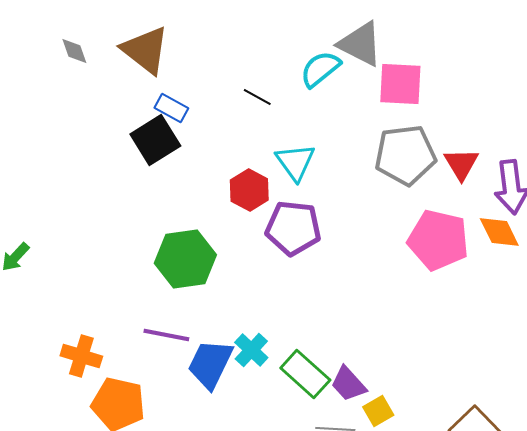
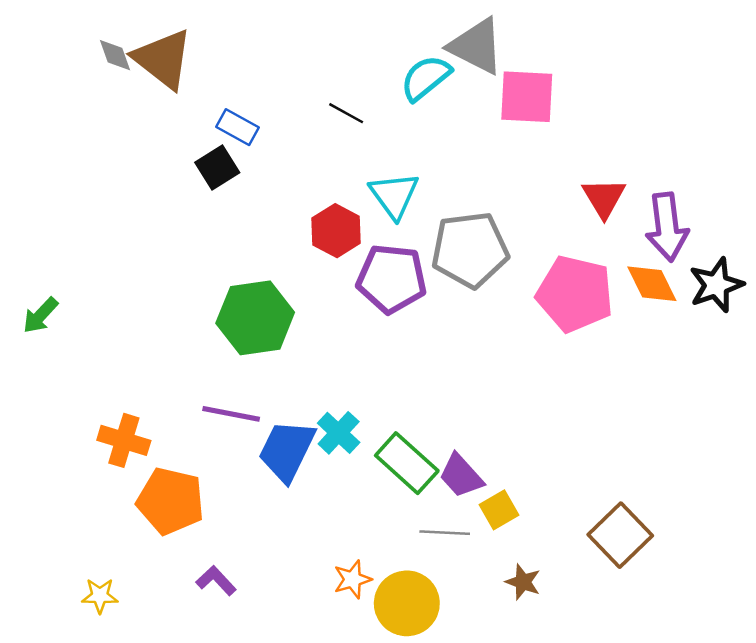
brown triangle: (145, 50) -> (163, 59), moved
black square: (155, 140) -> (217, 168), size x0.7
gray pentagon: (405, 155) -> (470, 250), moved

